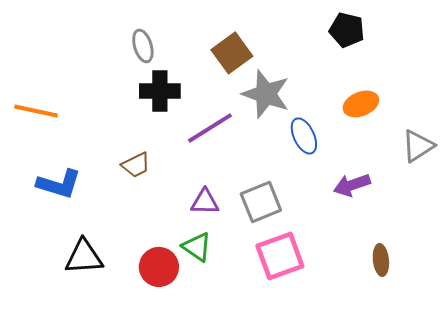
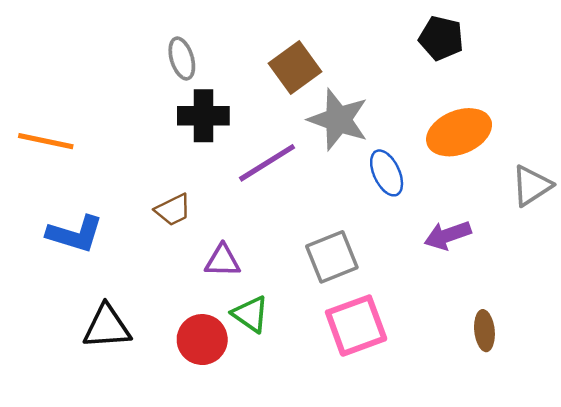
orange ellipse: (361, 104) -> (459, 132), size x1.4
purple triangle: (205, 202) -> (223, 261), moved

